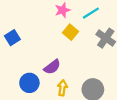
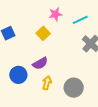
yellow square: (71, 32) -> (43, 33), moved

